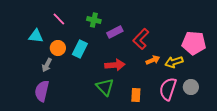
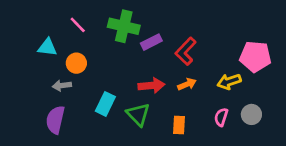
green cross: (94, 20) -> (124, 26), size x1.6
cyan rectangle: (80, 49) -> (105, 104), moved
orange arrow: (153, 60) -> (187, 84), moved
gray arrow: (47, 65) -> (62, 86), turned 56
pink semicircle: (168, 89) -> (221, 117), size x0.6

